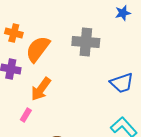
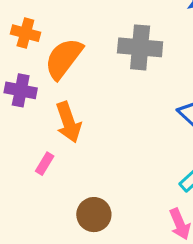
orange arrow: (41, 89) -> (68, 122), turned -55

